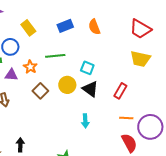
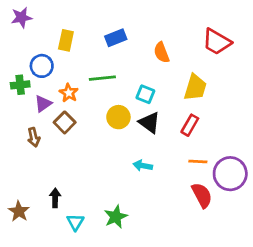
orange semicircle: (94, 27) -> (162, 52), moved
yellow rectangle: (28, 28) -> (66, 40), turned 49
yellow trapezoid: (140, 59) -> (195, 87), moved, turned -85
purple triangle: (11, 75) -> (43, 104), turned -40
brown square: (40, 91) -> (65, 122), moved
cyan arrow: (85, 121) -> (143, 166), turned 104

